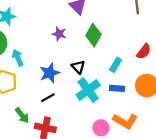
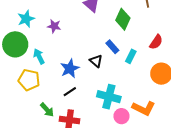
purple star: (59, 34) -> (54, 26), moved
green diamond: (94, 35) -> (123, 19), moved
blue rectangle: (117, 88) -> (112, 47), moved, turned 48
cyan cross: (88, 90) -> (109, 97), moved, turned -35

